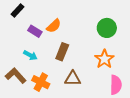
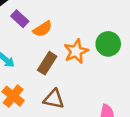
purple rectangle: (35, 31) -> (20, 19), moved
orange star: (104, 59) -> (76, 51), moved

